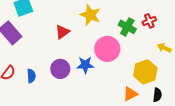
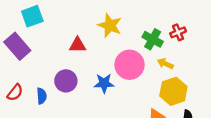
red triangle: (62, 32) -> (77, 45), turned 35
yellow arrow: (164, 48) -> (165, 64), moved
purple circle: (60, 69) -> (66, 81), moved

